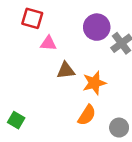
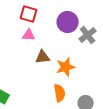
red square: (32, 18) -> (29, 14), moved
orange semicircle: (87, 115) -> (60, 93), turned -42

